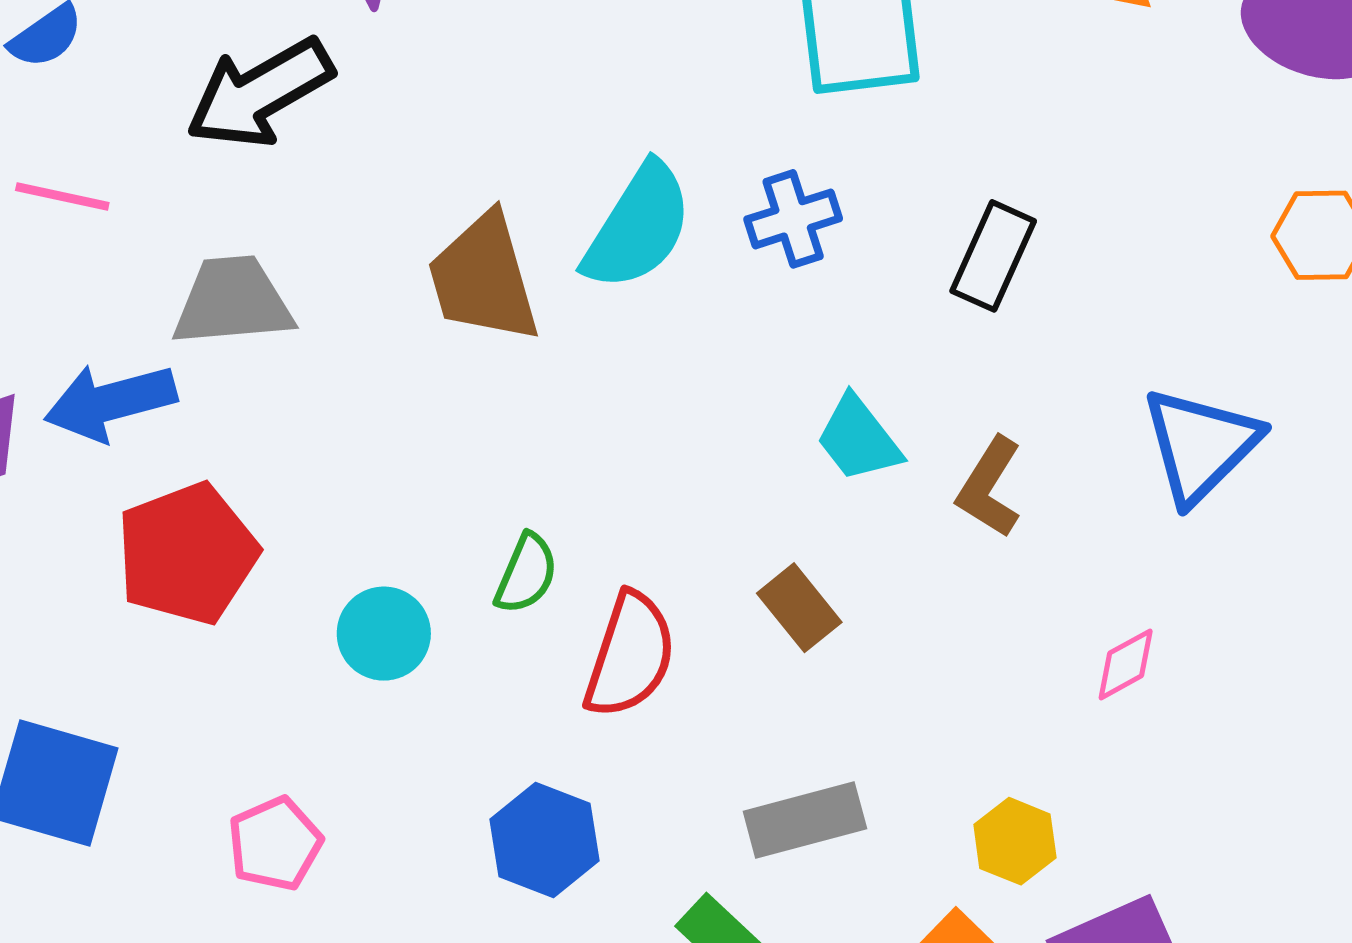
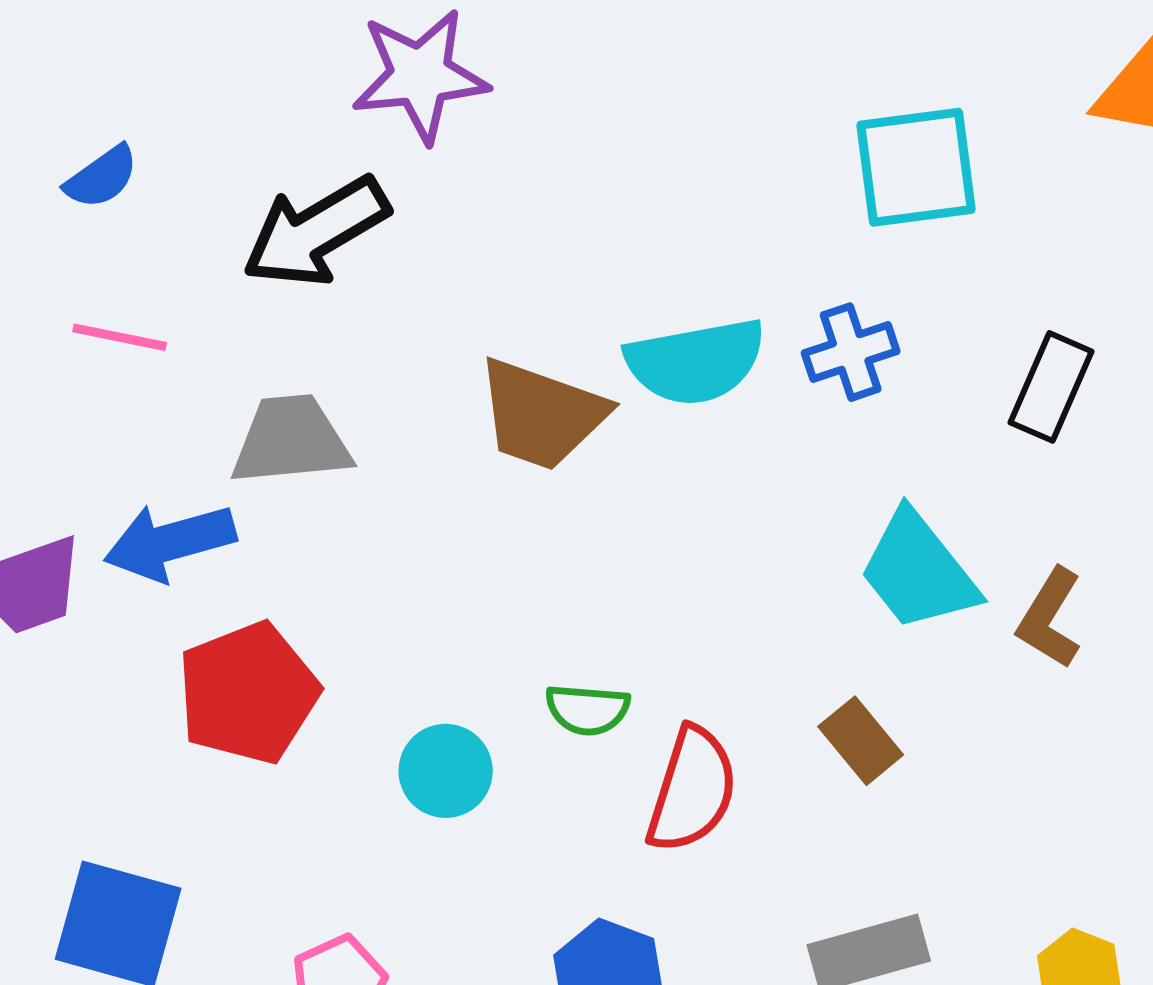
cyan semicircle: (638, 227) -> (696, 362), turned 48
brown trapezoid: (483, 278) -> (542, 414), turned -54
cyan trapezoid: (859, 439) -> (918, 571), size x1.4
green semicircle: (526, 574) -> (587, 710), turned 72

